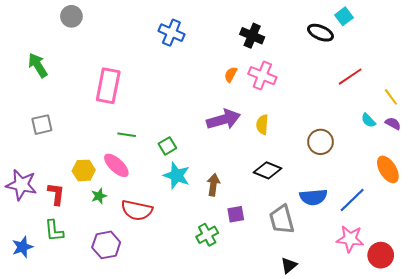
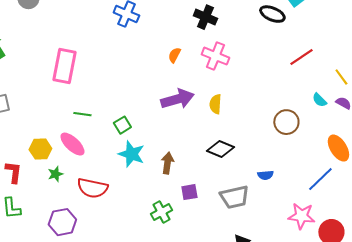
orange semicircle: (231, 75) -> (174, 55), moved
brown circle: (321, 142) -> (286, 122), moved
blue semicircle: (313, 197) -> (265, 175), size x0.6
blue line: (352, 200) -> (320, 179), moved
gray trapezoid: (282, 219) -> (234, 197), turned -88

